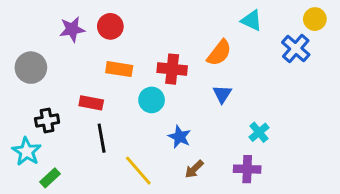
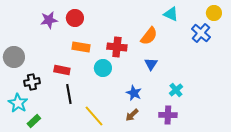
gray circle: (31, 68) -> (14, 57), moved
blue star: (179, 137) -> (134, 93), moved

